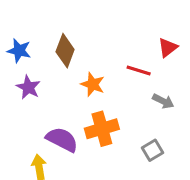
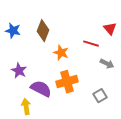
red triangle: (168, 48) -> (110, 29), turned -32
purple star: (28, 87) -> (19, 71), moved

